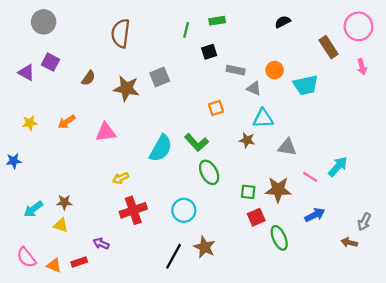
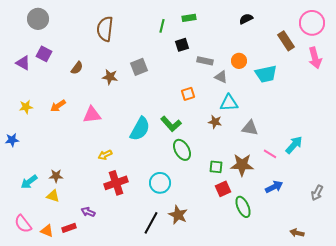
pink arrow: (362, 67) -> (315, 58), size x1.5
brown star: (126, 88) -> (110, 77), size x0.7
brown arrow: (349, 242) -> (297, 233), moved

